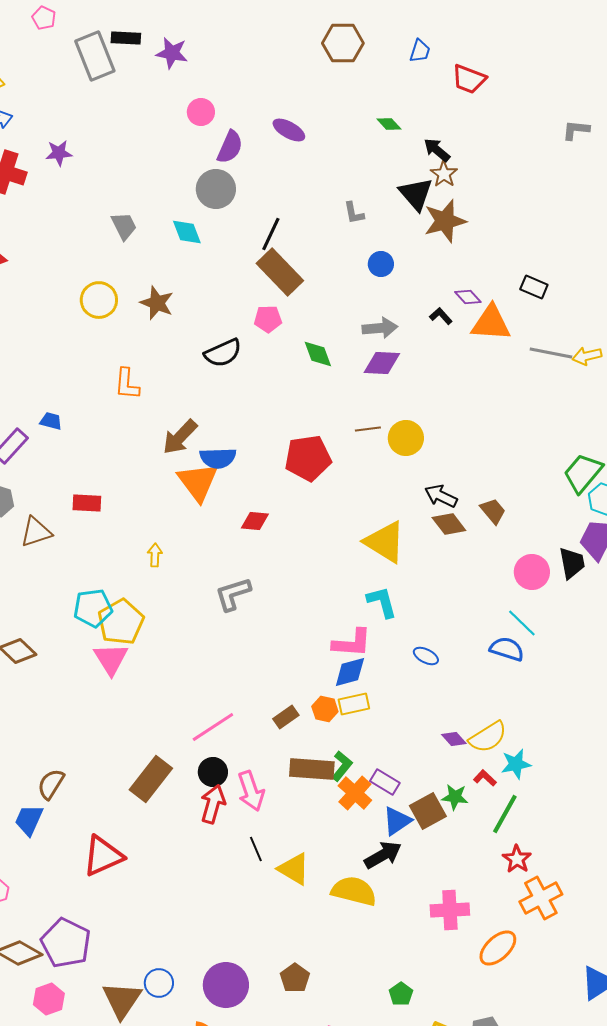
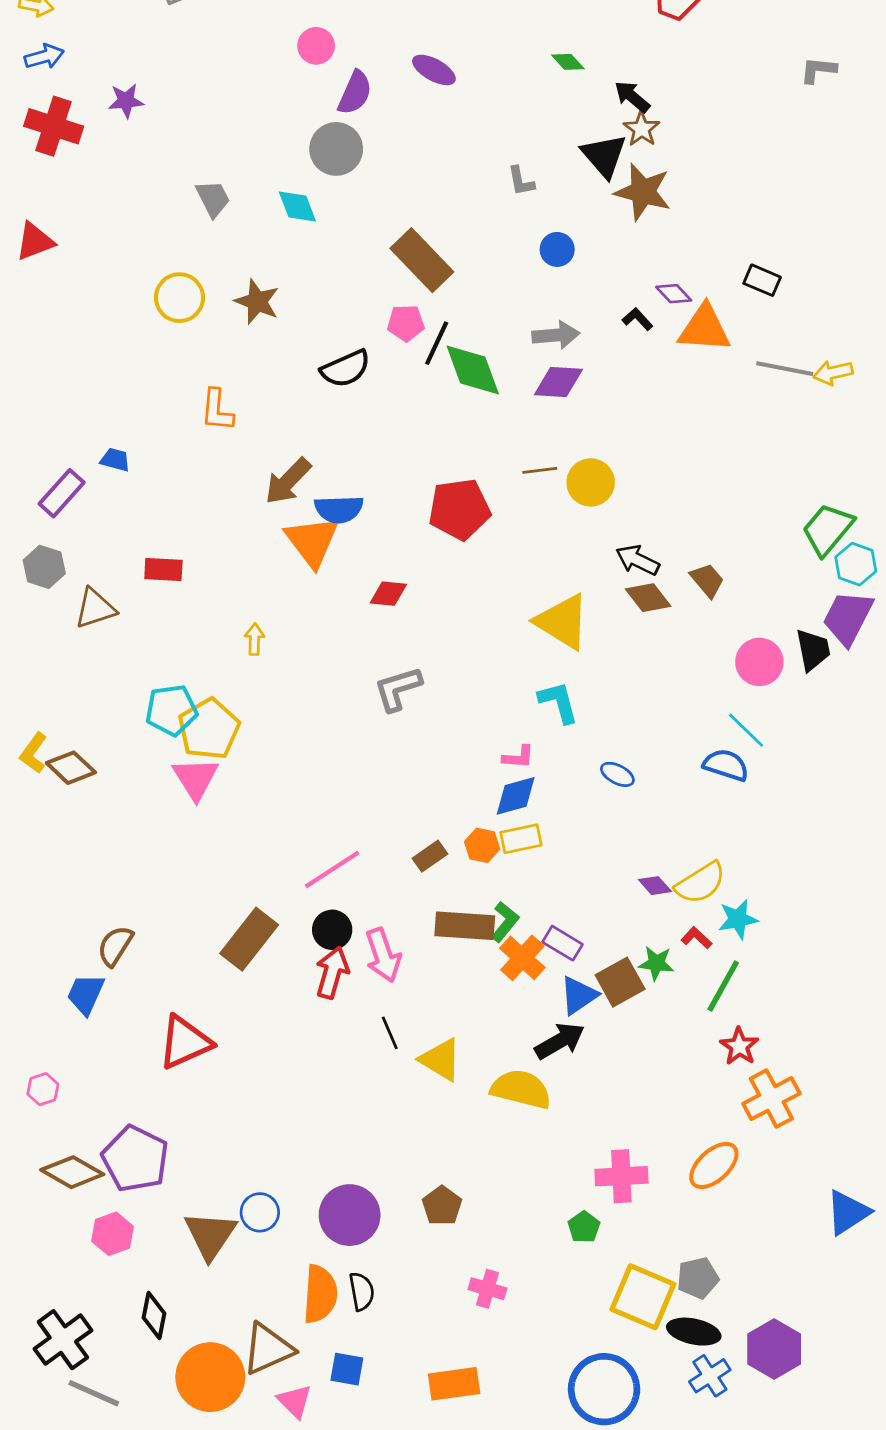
brown star: (445, 221) -> (643, 192), turned 30
black line: (271, 234) -> (437, 343), moved
green diamond: (318, 354) -> (473, 370), size x1.5
gray L-shape: (233, 594) -> (398, 689), moved
pink L-shape: (352, 643) -> (518, 757), size x0.6
pink cross: (450, 910) -> (621, 1176), moved

